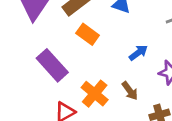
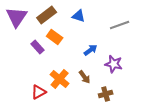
purple rectangle: (52, 65) -> (38, 47), moved, size x0.6

